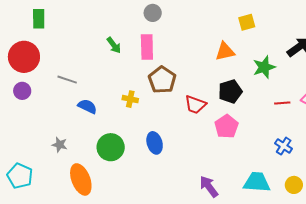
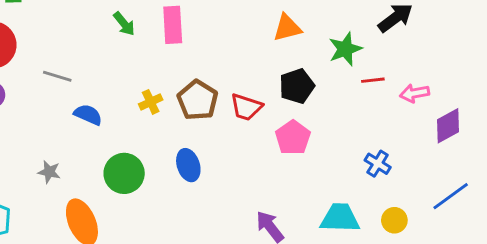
brown pentagon: (162, 80) -> (198, 100), moved
yellow cross: (130, 99) -> (151, 102), turned -35
red line: (282, 103) -> (373, 80), moved

